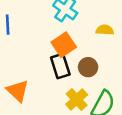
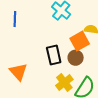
orange square: (64, 45) -> (80, 41), moved

